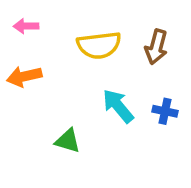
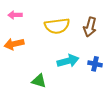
cyan arrow: (118, 106) -> (68, 61), turned 115

